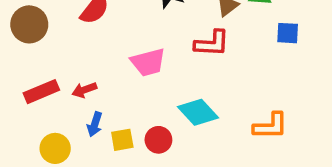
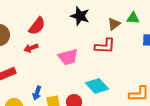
red arrow: (84, 90) -> (31, 48), moved

